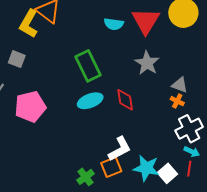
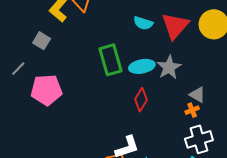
red diamond: (125, 100) -> (141, 100), turned 30
cyan ellipse: (90, 101) -> (142, 66), moved
orange cross: (177, 101) -> (192, 110), turned 32

